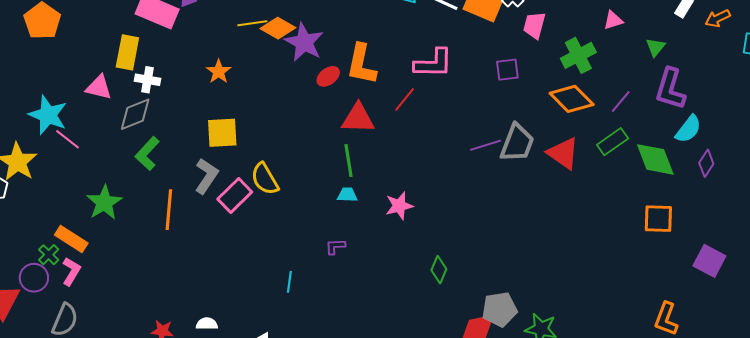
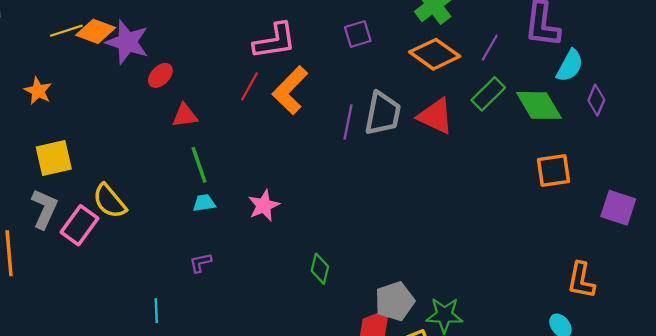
orange L-shape: (361, 64) -> (290, 90), moved, turned 42
red triangle: (358, 118) -> (185, 116), moved, size x0.7
purple line: (485, 145) -> (348, 122), turned -52

